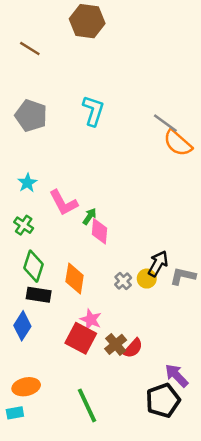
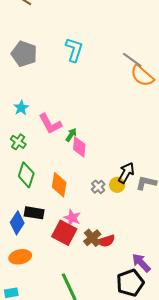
black rectangle: (39, 295) -> (34, 213), moved
red semicircle: (133, 348) -> (106, 241), turned 30
orange ellipse: (26, 387) -> (20, 257), moved

